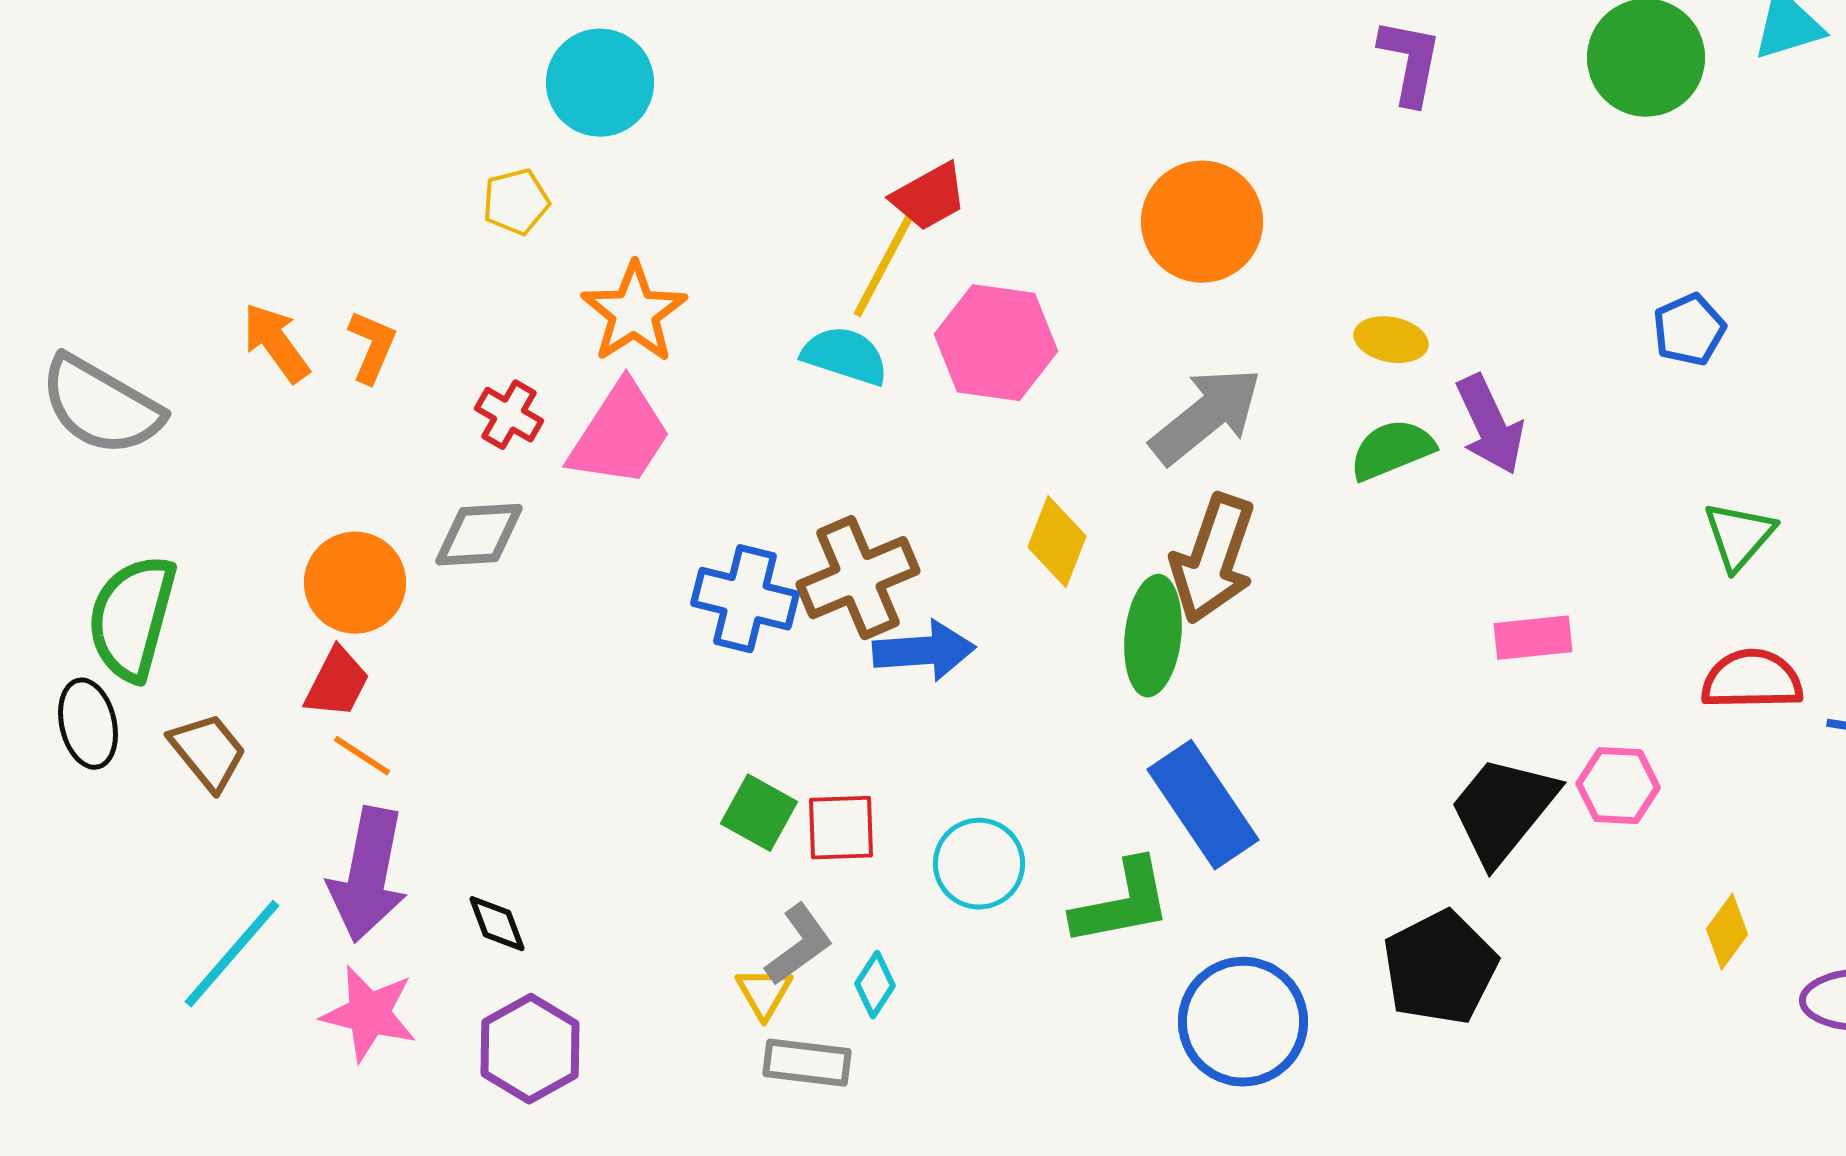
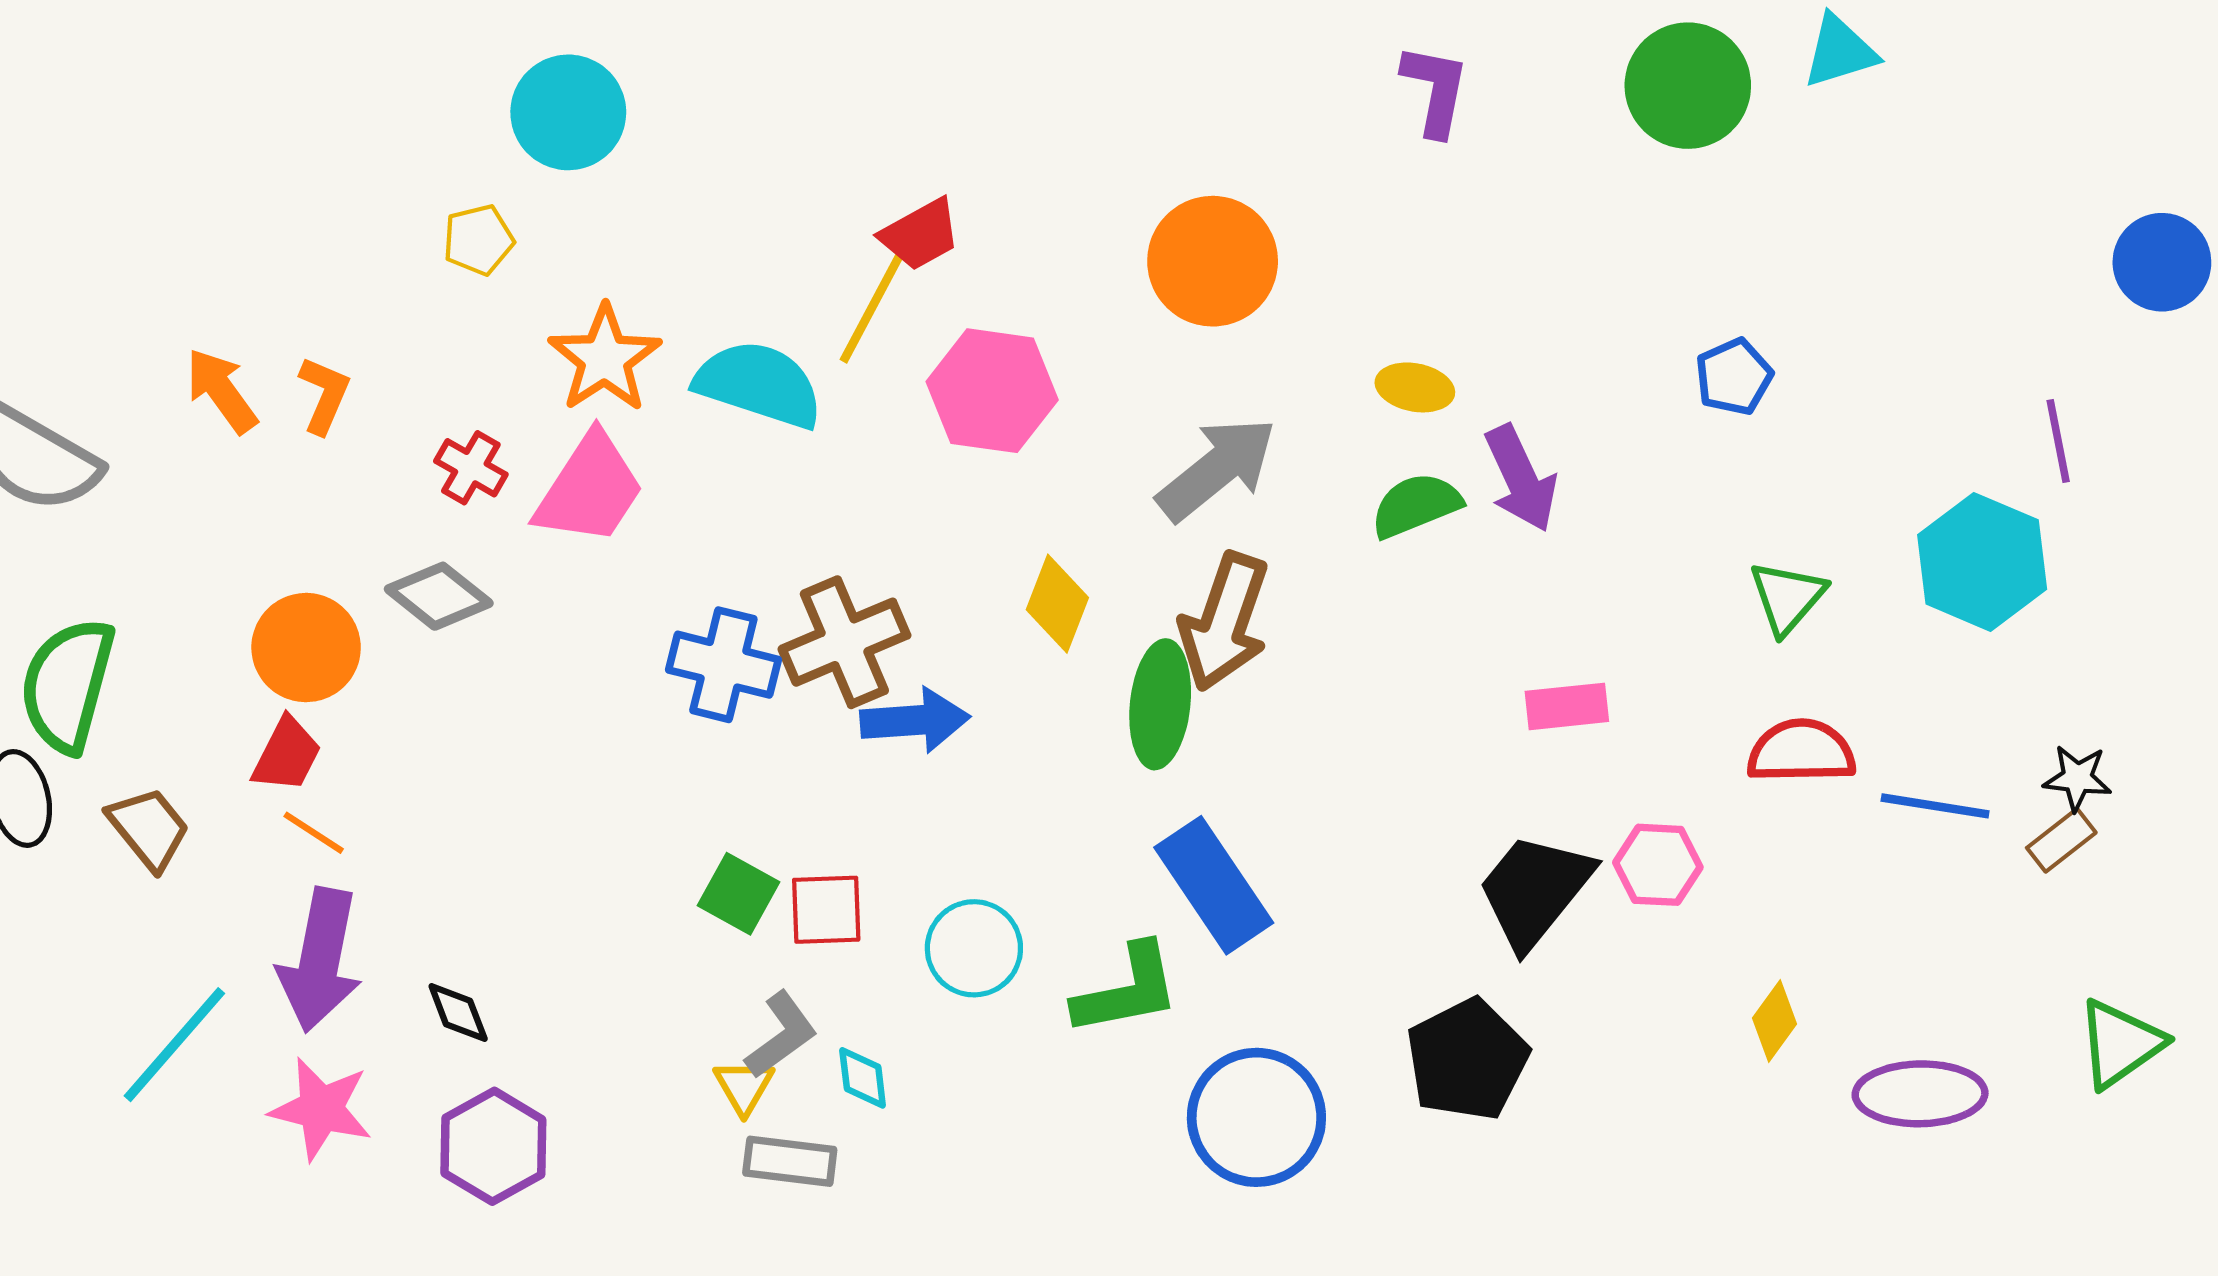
cyan semicircle: (845, 356) -> (759, 384), moved, size x1.4
gray diamond: (479, 535) -> (439, 596), turned 42
cyan diamond: (875, 985) -> (863, 1078), turned -40

